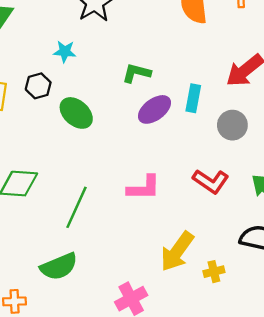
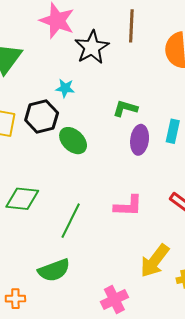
black hexagon: (38, 86) -> (42, 117), size x1.5
purple ellipse: (154, 109) -> (140, 140), turned -48

